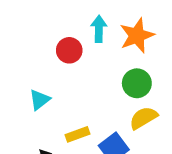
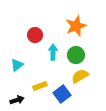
cyan arrow: (99, 29) -> (53, 52), moved

